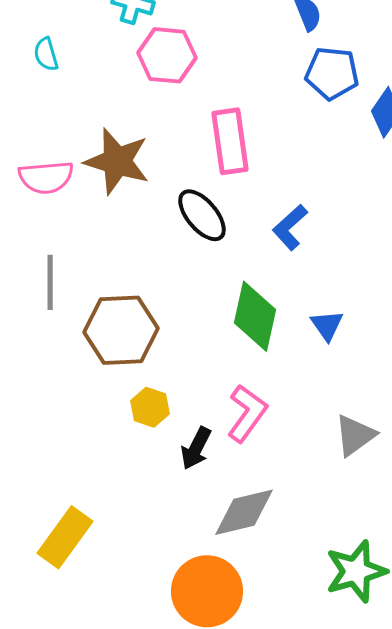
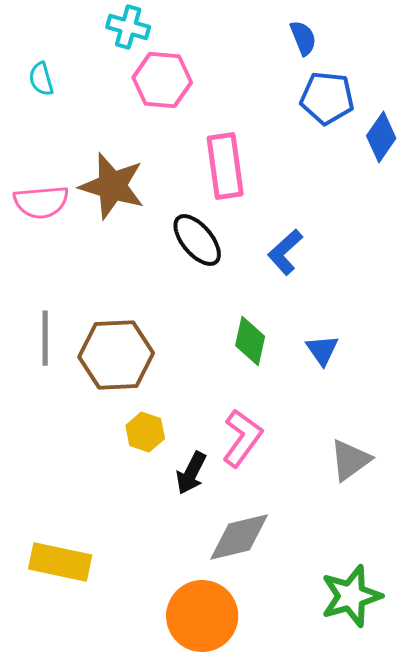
gray line: (50, 282) -> (45, 338), moved
green diamond: (255, 316) -> (250, 341), size x0.7
yellow rectangle: (65, 537) -> (60, 562), turned 66

